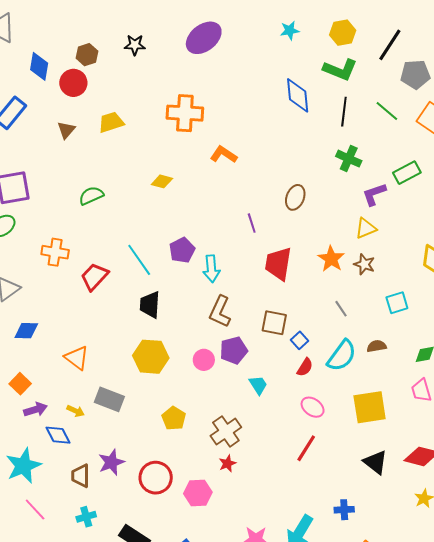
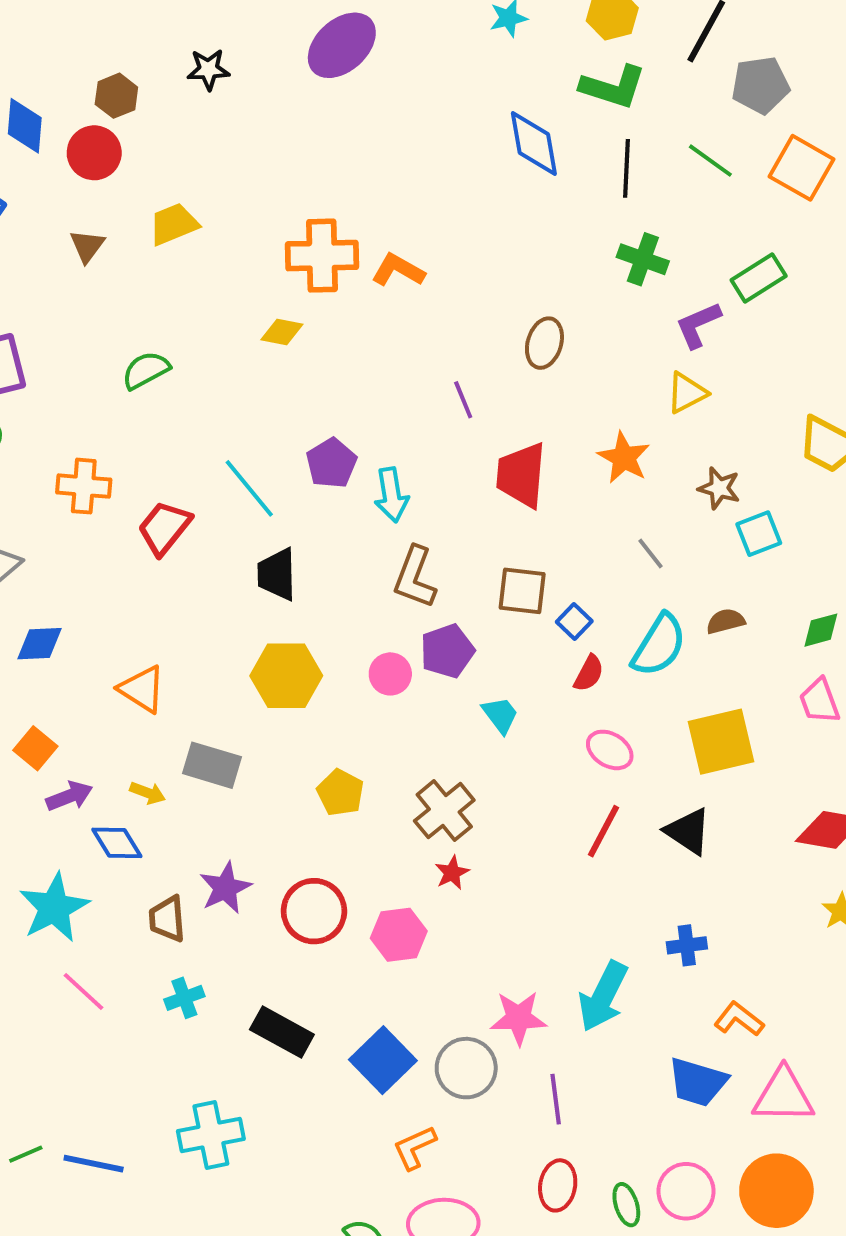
orange cross: (185, 113) -> (322, 256), moved
brown star: (364, 264) -> (719, 488), moved
black triangle: (375, 462) -> (688, 831), moved

